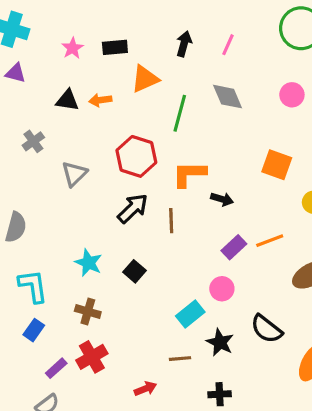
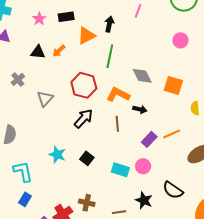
black arrow: (184, 44) -> (109, 24), moved
gray diamond: (228, 97) -> (142, 76), moved
orange arrow: (100, 100) -> (59, 51), turned -32
orange L-shape: (189, 174) -> (118, 95), turned 30
brown line: (171, 221) -> (117, 124), moved
brown cross: (88, 311) -> (87, 203), moved
cyan rectangle: (190, 314) -> (120, 170), moved, turned 60

